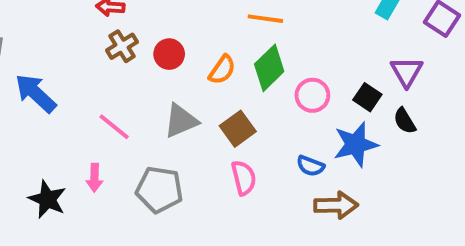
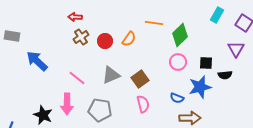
green diamond: (269, 68) -> (180, 35), moved
orange semicircle: (222, 70) -> (129, 39), moved
purple triangle: (407, 72) -> (236, 49), moved
black square: (367, 97) -> (206, 63), turned -32
black semicircle: (405, 121) -> (225, 75), turned -64
pink arrow: (95, 178) -> (67, 104), size x1.5

